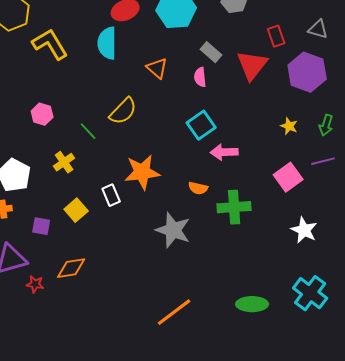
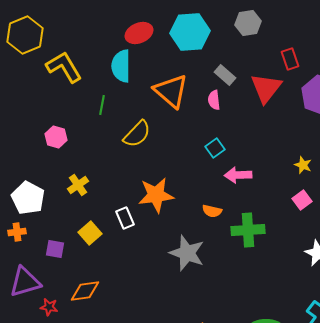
orange triangle: (157, 68) -> (171, 91), size x1.6
cyan square: (201, 125) -> (215, 148), size x0.7
yellow star: (289, 126) -> (303, 165), moved
green line: (88, 131) -> (102, 105), moved, turned 54
pink square: (288, 177) -> (302, 200), size x0.7

